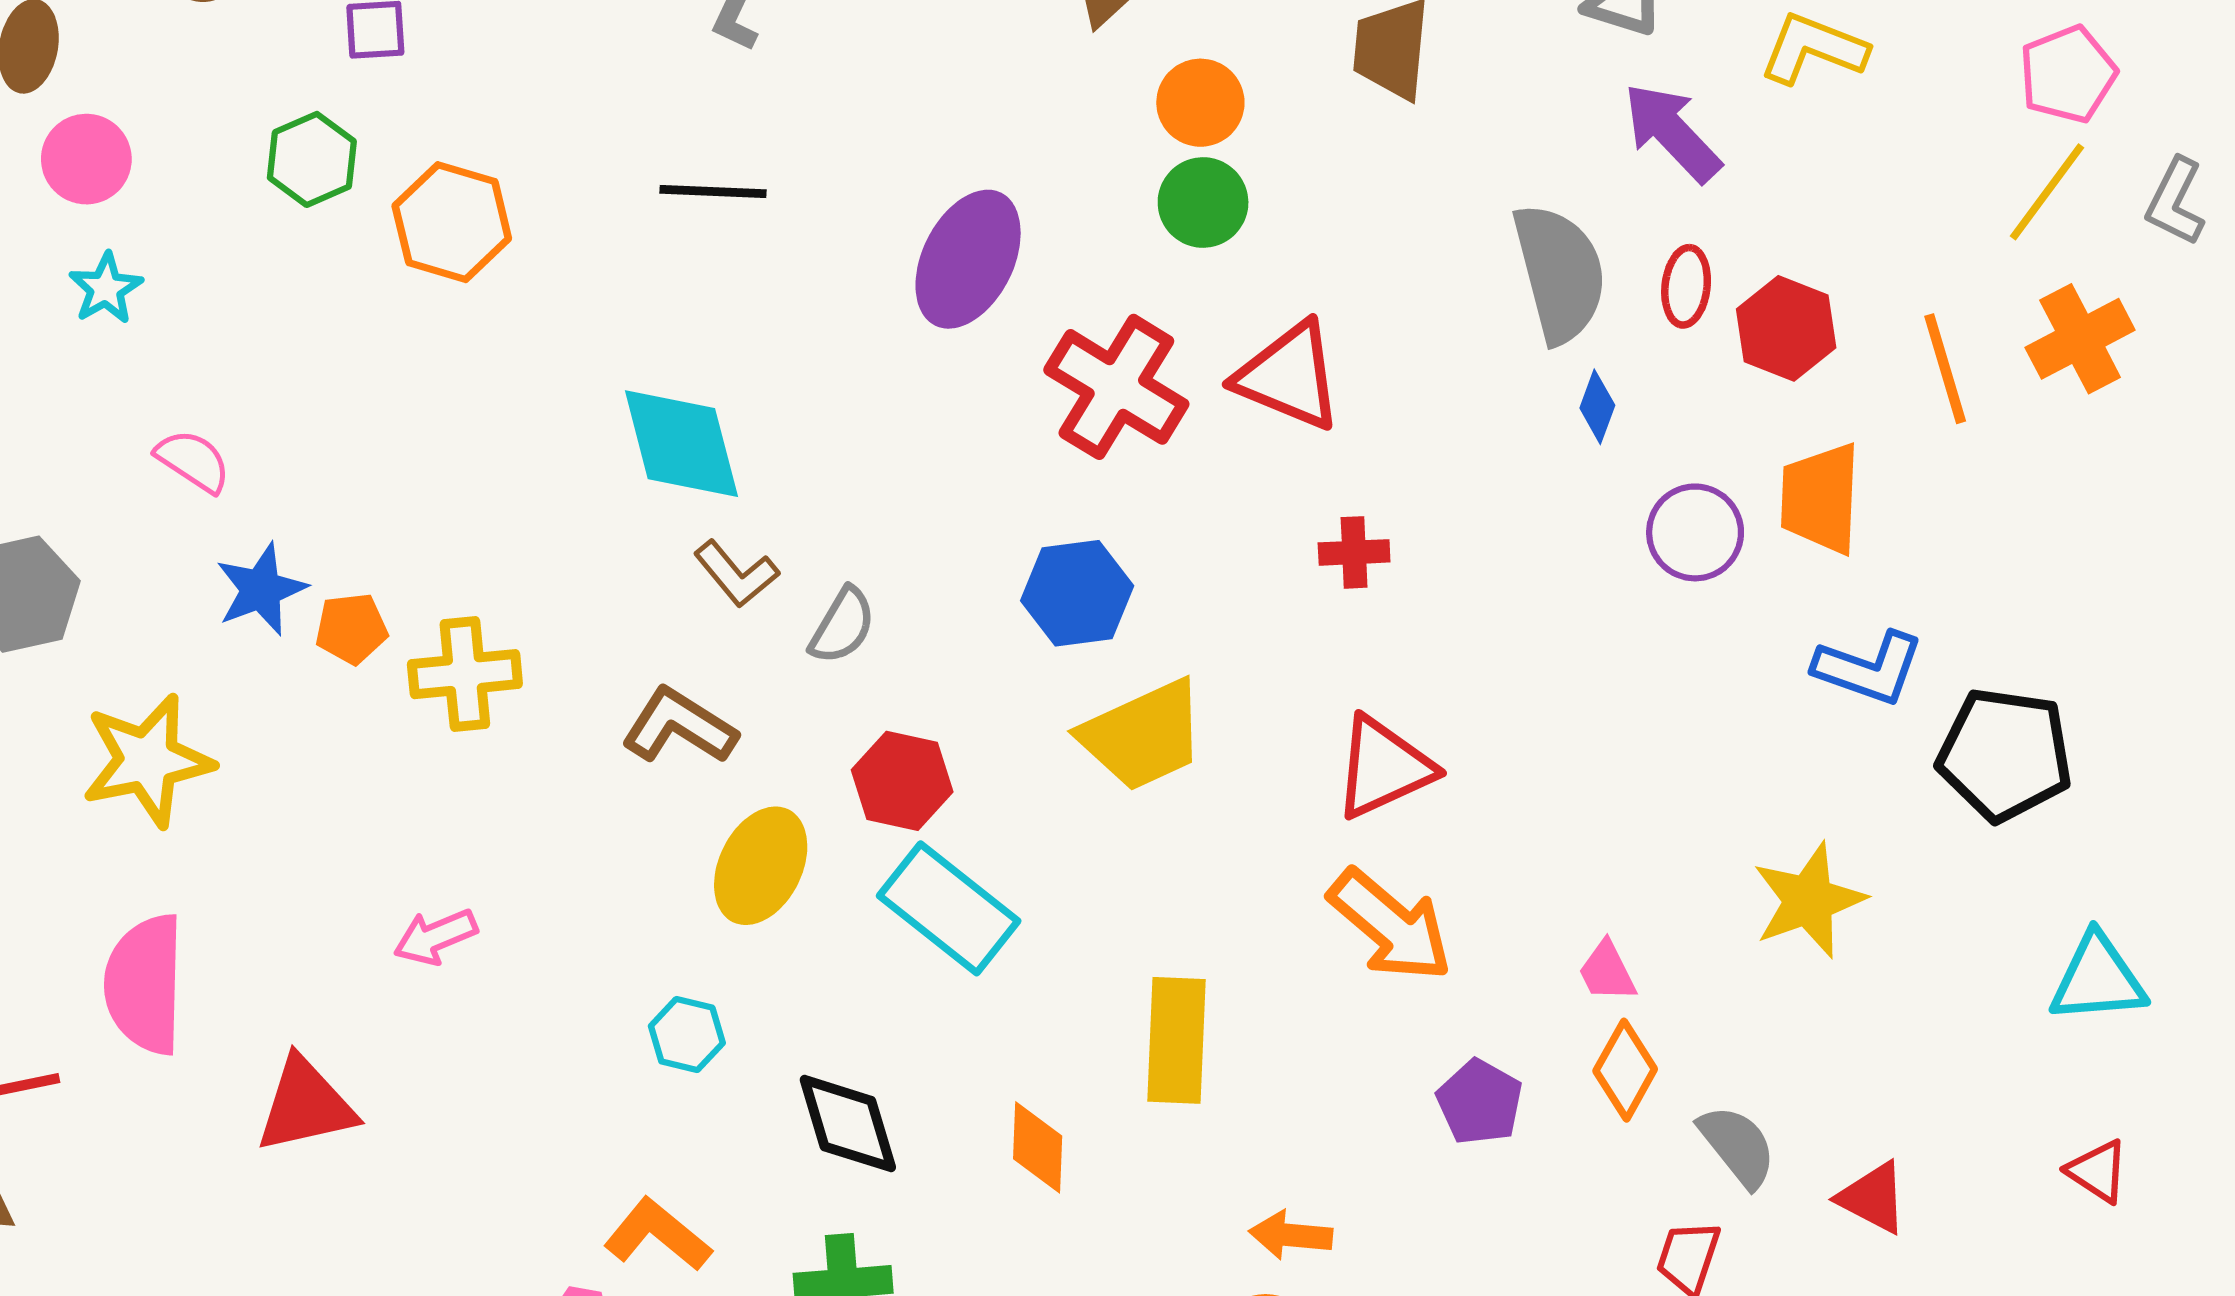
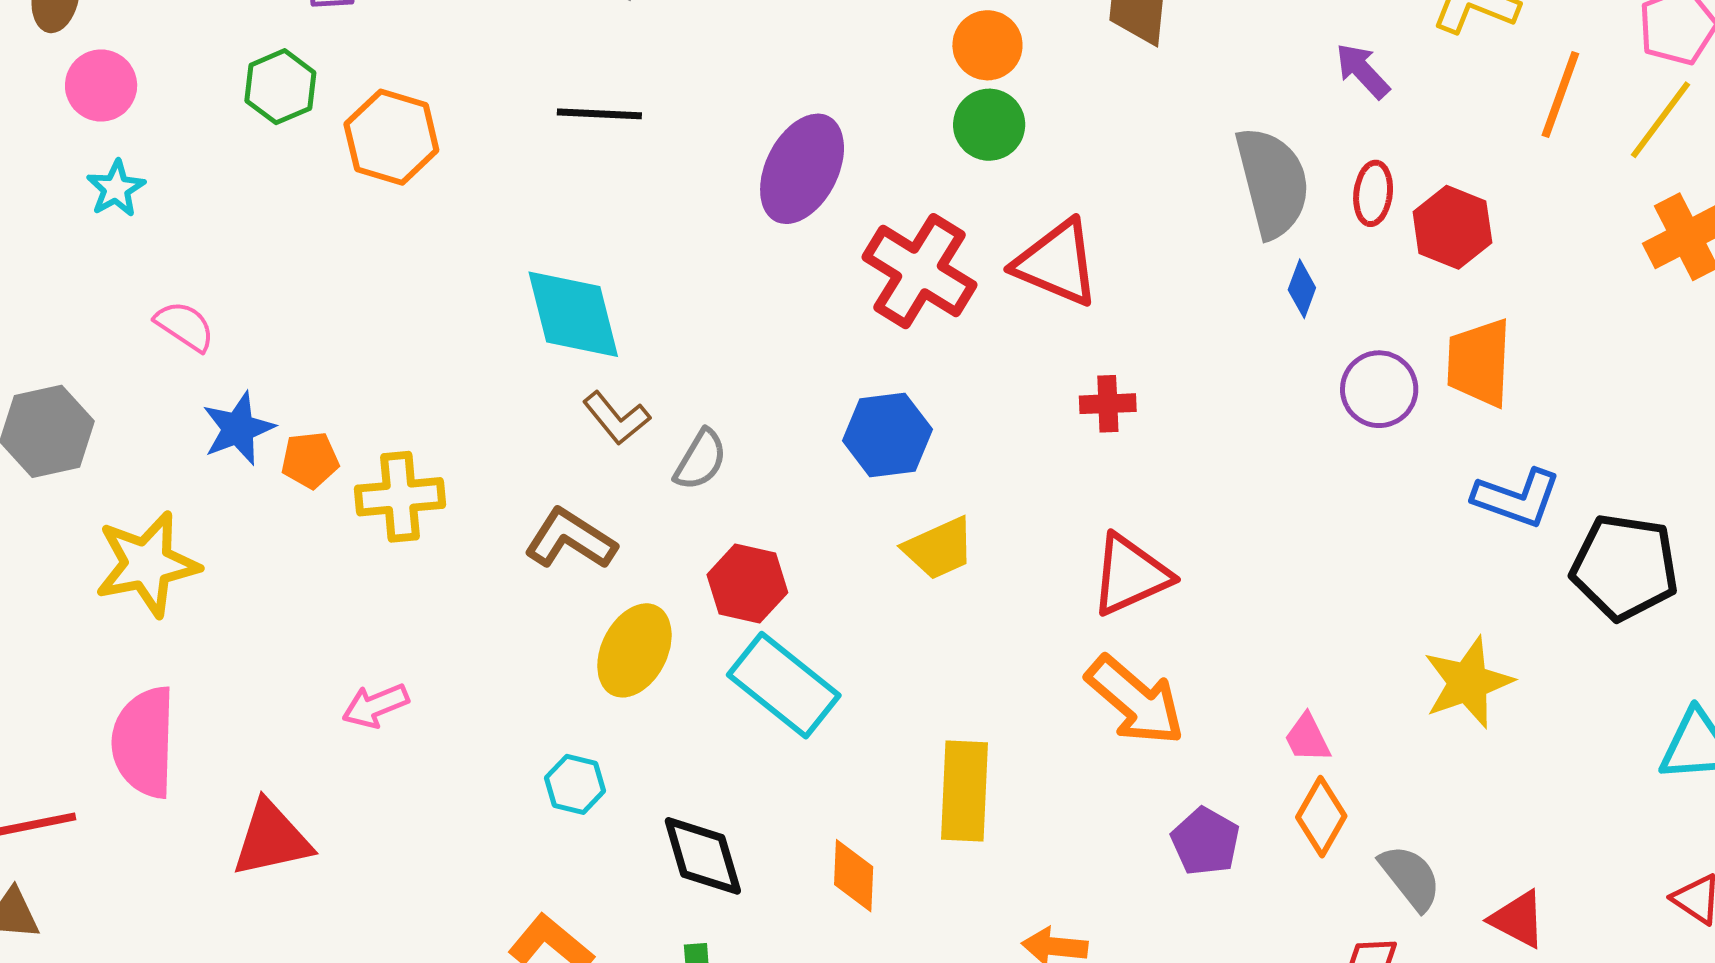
purple arrow: (1672, 132) -> (1363, 71), size x0.7
orange line: (1945, 369) -> (1560, 95), moved, turned 36
yellow trapezoid: (1143, 735) -> (939, 548), size x0.7

